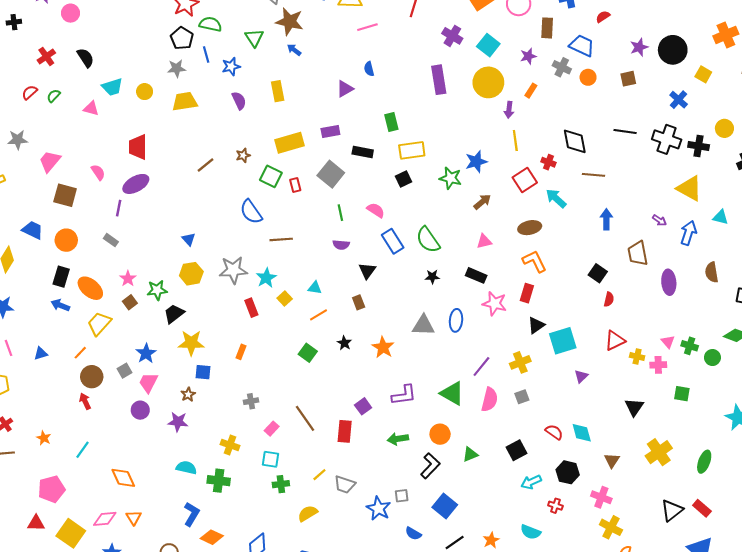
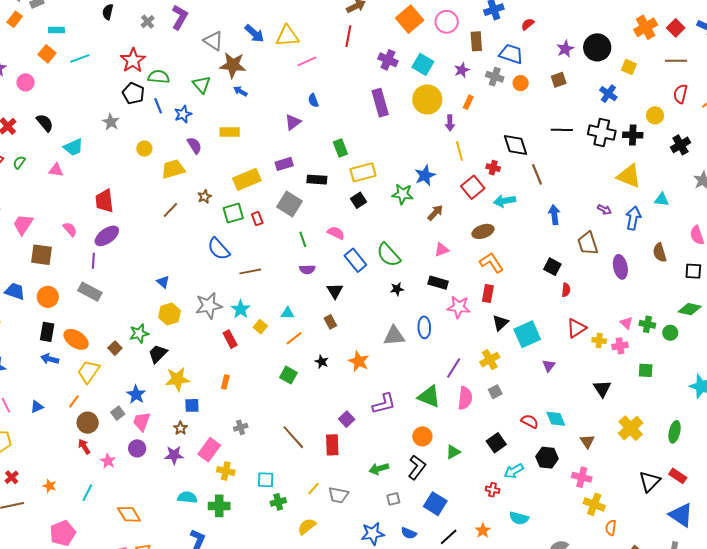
gray star: (177, 68) -> (111, 122), moved, turned -30
yellow rectangle: (278, 91) -> (230, 132), turned -72
yellow circle: (145, 92) -> (144, 149), moved
yellow trapezoid: (185, 101) -> (173, 169), moved
brown line: (593, 175) -> (537, 174), turned 70
green square: (271, 176) -> (233, 213), turned -35
cyan arrow: (556, 198) -> (505, 201), turned -45
gray rectangle: (111, 240) -> (90, 292), size x1.6
pink star: (128, 279) -> (108, 461), moved
pink rectangle: (272, 429) -> (209, 450), moved, size x1.6
green arrow: (398, 439) -> (379, 469), moved
red cross: (555, 506) -> (492, 490), moved
blue star: (379, 508) -> (373, 534), moved, turned -30

